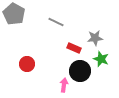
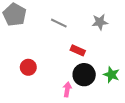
gray star: (95, 38) -> (100, 22), moved
green star: (101, 59) -> (111, 75), moved

